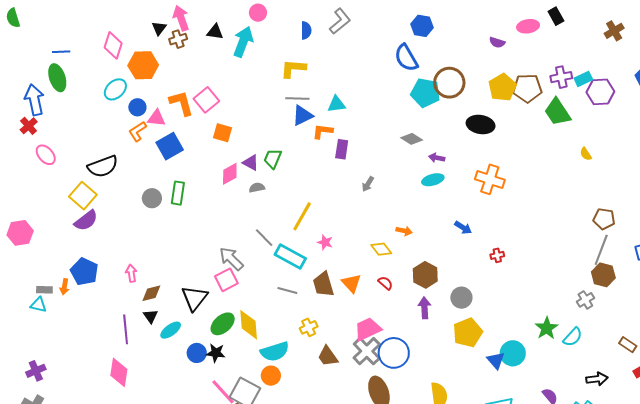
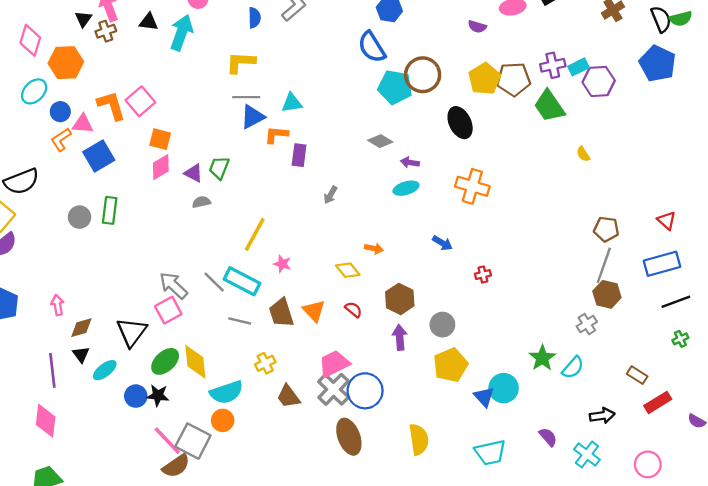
black ellipse: (481, 124) -> (460, 123), turned 56
pink diamond: (230, 174) -> (161, 167), moved
gray line: (264, 238) -> (214, 282), moved

